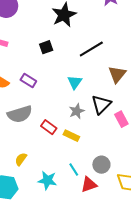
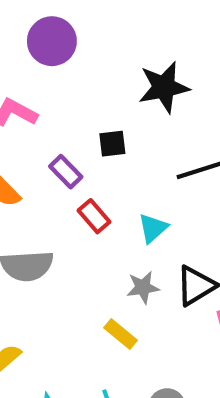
purple rectangle: (28, 80) -> (66, 172), moved
red rectangle: (49, 127) -> (94, 216), moved

